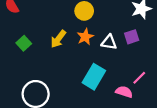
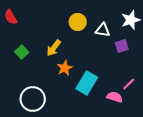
orange star: (85, 37) -> (65, 68), moved
white triangle: (109, 42) -> (103, 30), moved

